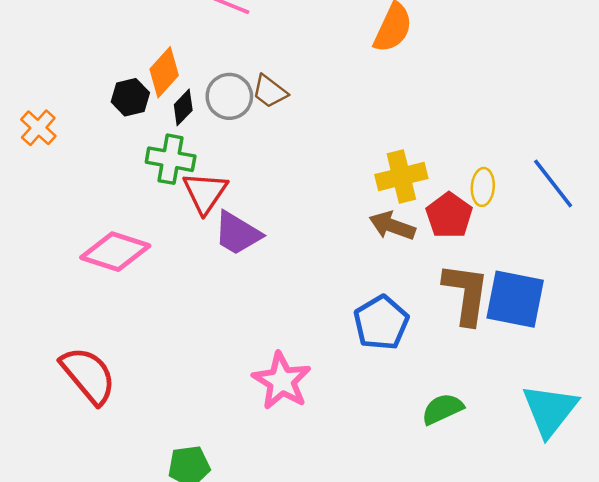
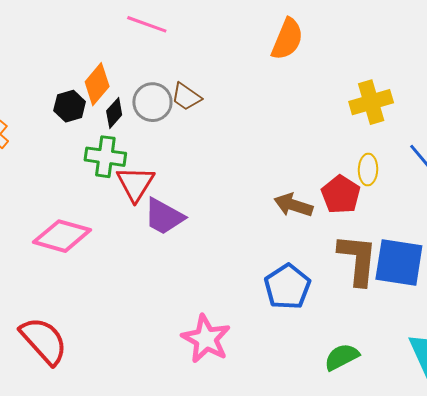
yellow cross: (401, 177) -> (371, 102), moved

